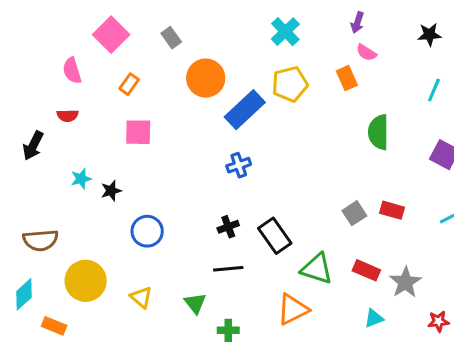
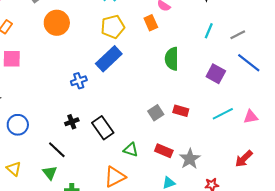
blue rectangle: (245, 110) -> (109, 59), moved
black line: (228, 269) -> (57, 150), moved, turned 48
green triangle: (317, 269) -> (131, 150), size x0.7

